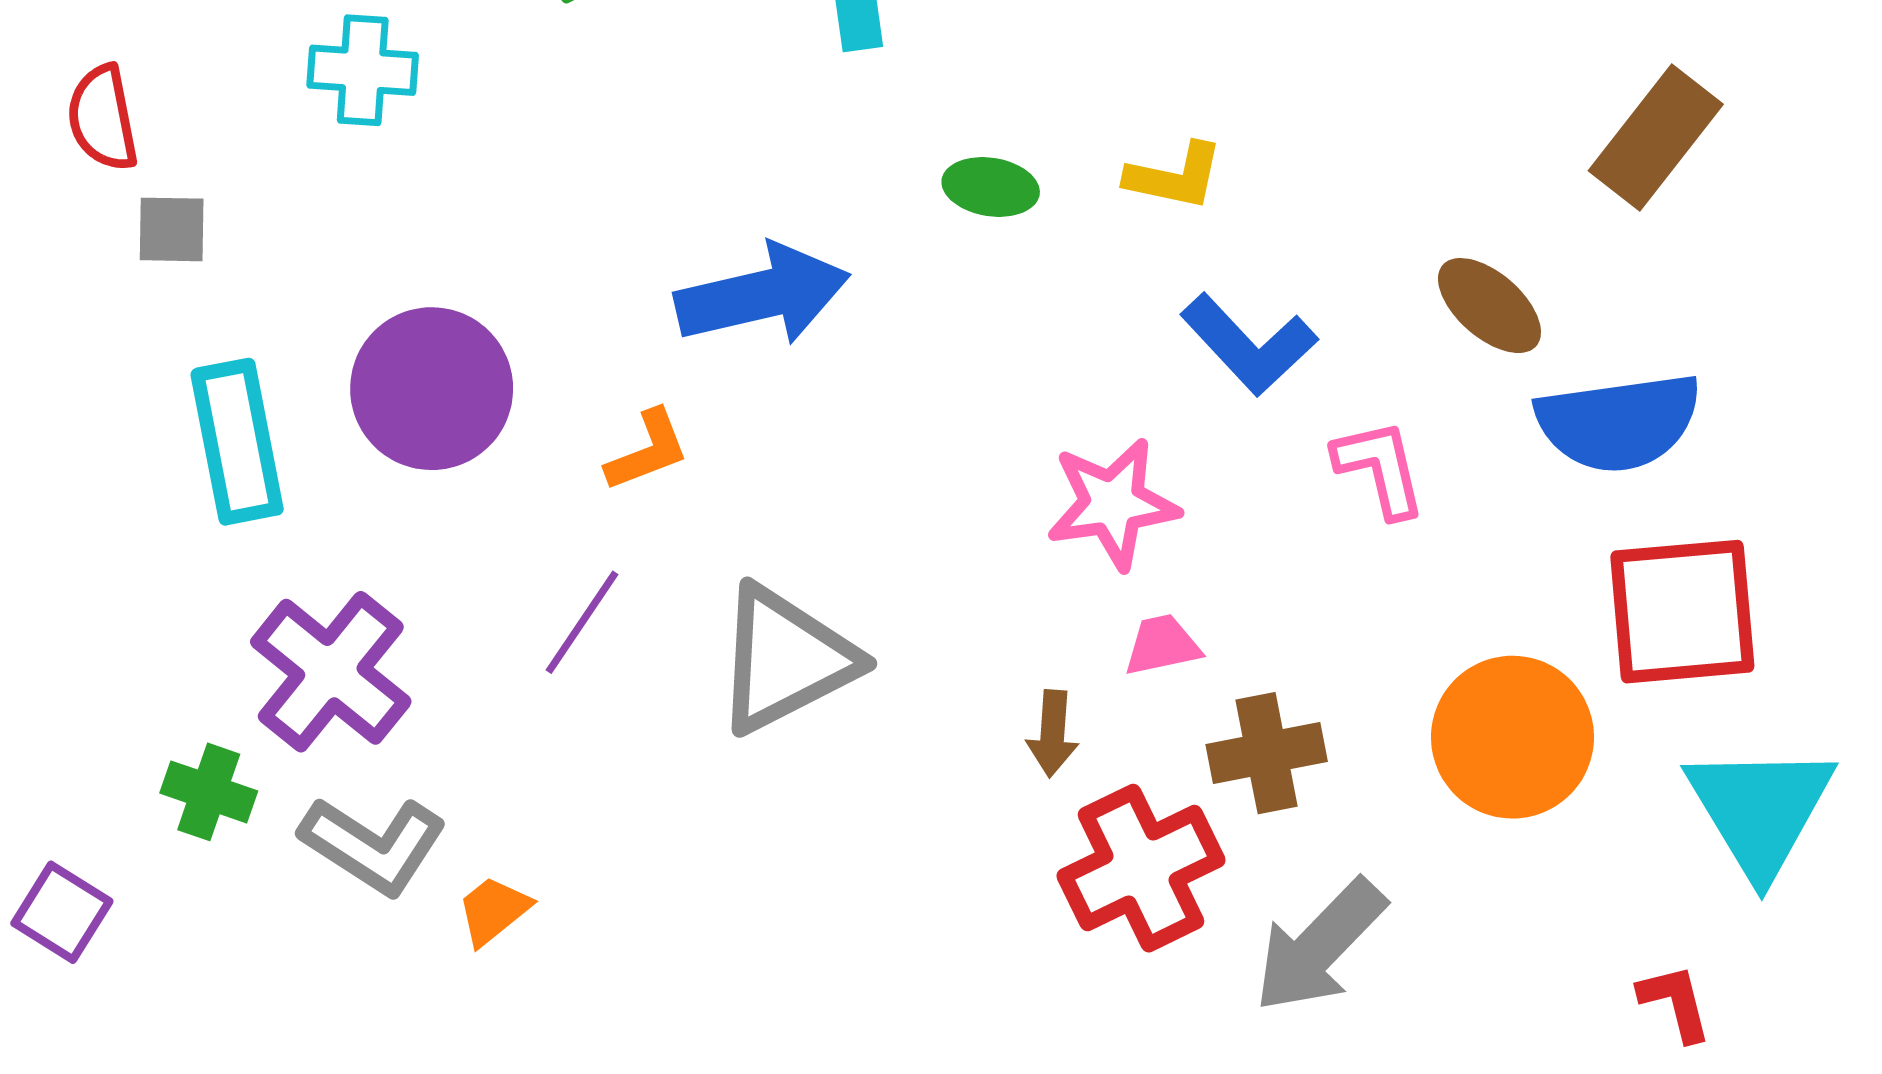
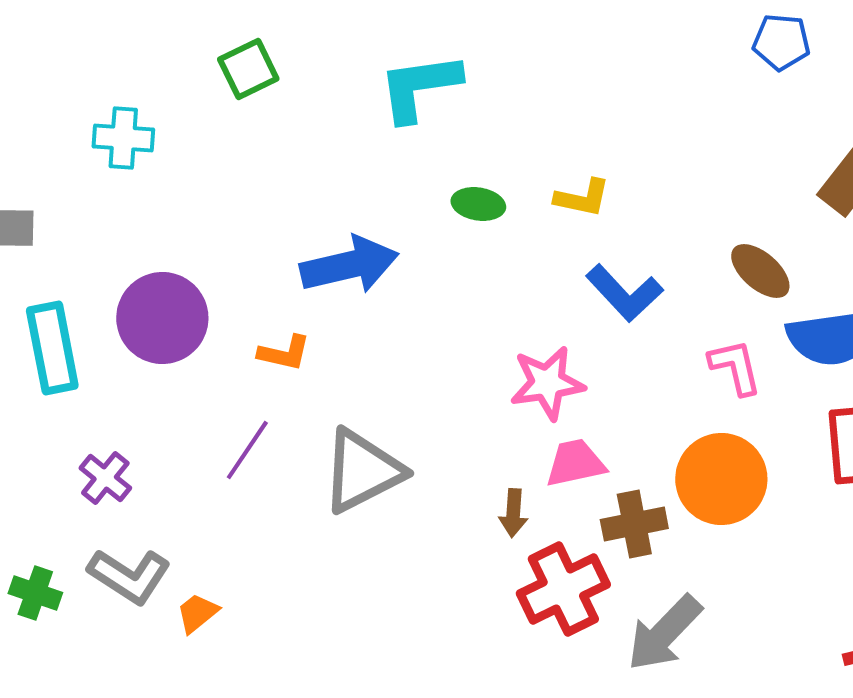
orange L-shape: (647, 451) -> (284, 353), turned 34
pink L-shape: (1380, 468) -> (735, 367), moved
pink trapezoid: (1162, 645) -> (575, 463), size x1.4
purple cross: (331, 672) -> (105, 478), size x0.6
orange circle: (1512, 737) -> (721, 479), moved
green cross: (209, 792) -> (35, 593), moved

